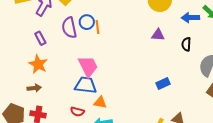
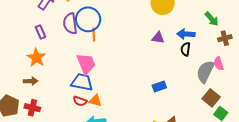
blue arrow: (190, 18) -> (186, 34), moved
blue circle: (87, 22) -> (88, 19), size x1.6
orange line: (97, 27) -> (94, 34), moved
red semicircle: (77, 112) -> (80, 101), moved

